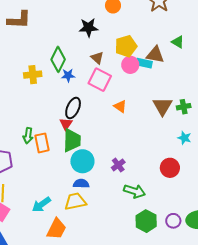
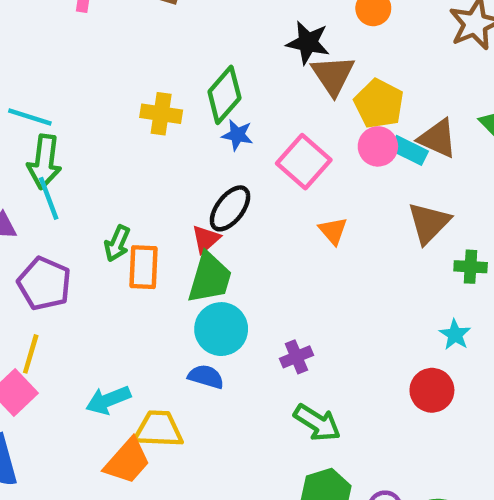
yellow pentagon: (126, 46) -> (379, 104), turned 30
brown triangle: (97, 58) -> (333, 75), moved, size x1.5
brown triangle: (162, 106) -> (429, 223), moved
red circle: (170, 168) -> (432, 390), moved
yellow trapezoid: (75, 201) -> (159, 429), moved

